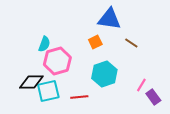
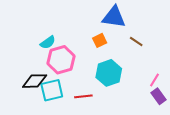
cyan semicircle: (44, 44) -> (48, 42), turned 35
pink line: (141, 85) -> (154, 80), moved

